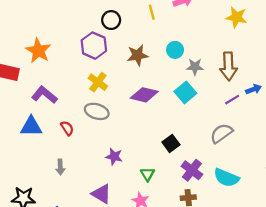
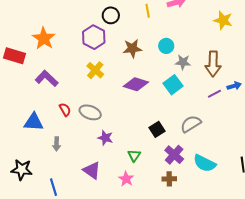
gray ellipse: (97, 111) -> (90, 112), moved
blue triangle: (31, 127) -> (34, 122), moved
gray semicircle: (221, 133) -> (191, 124), moved

